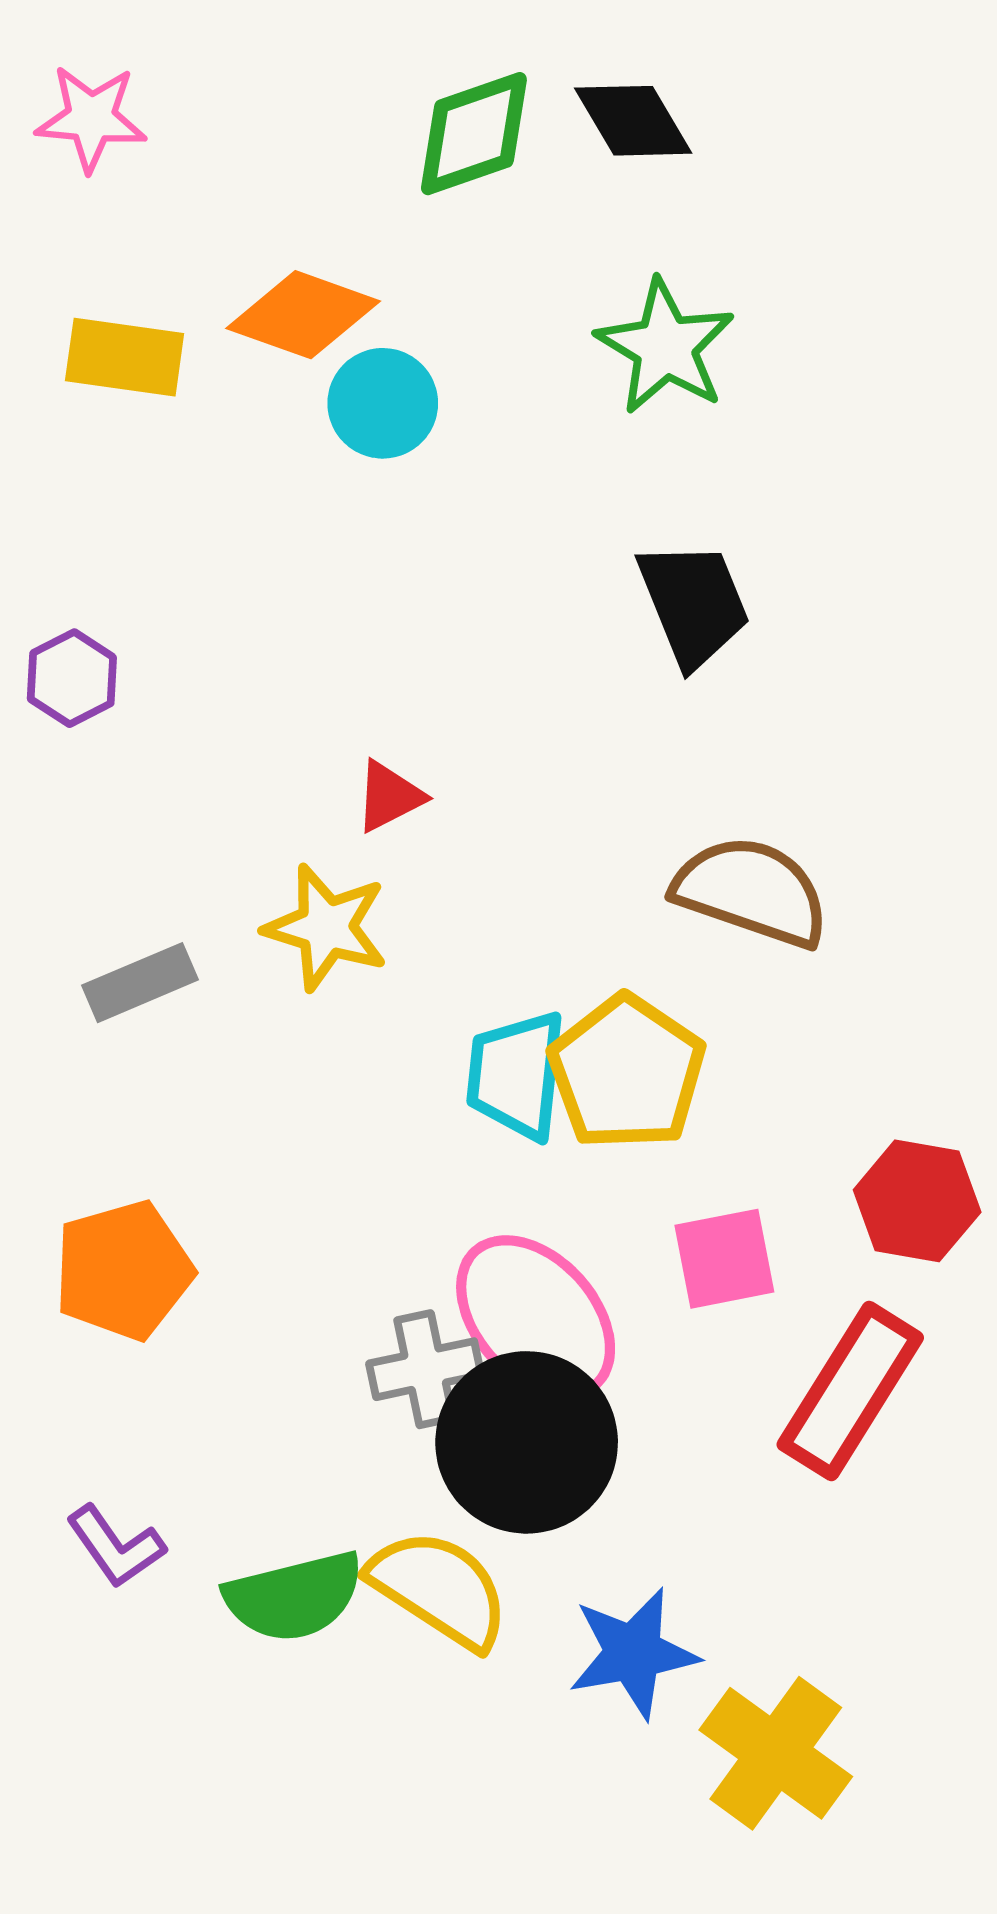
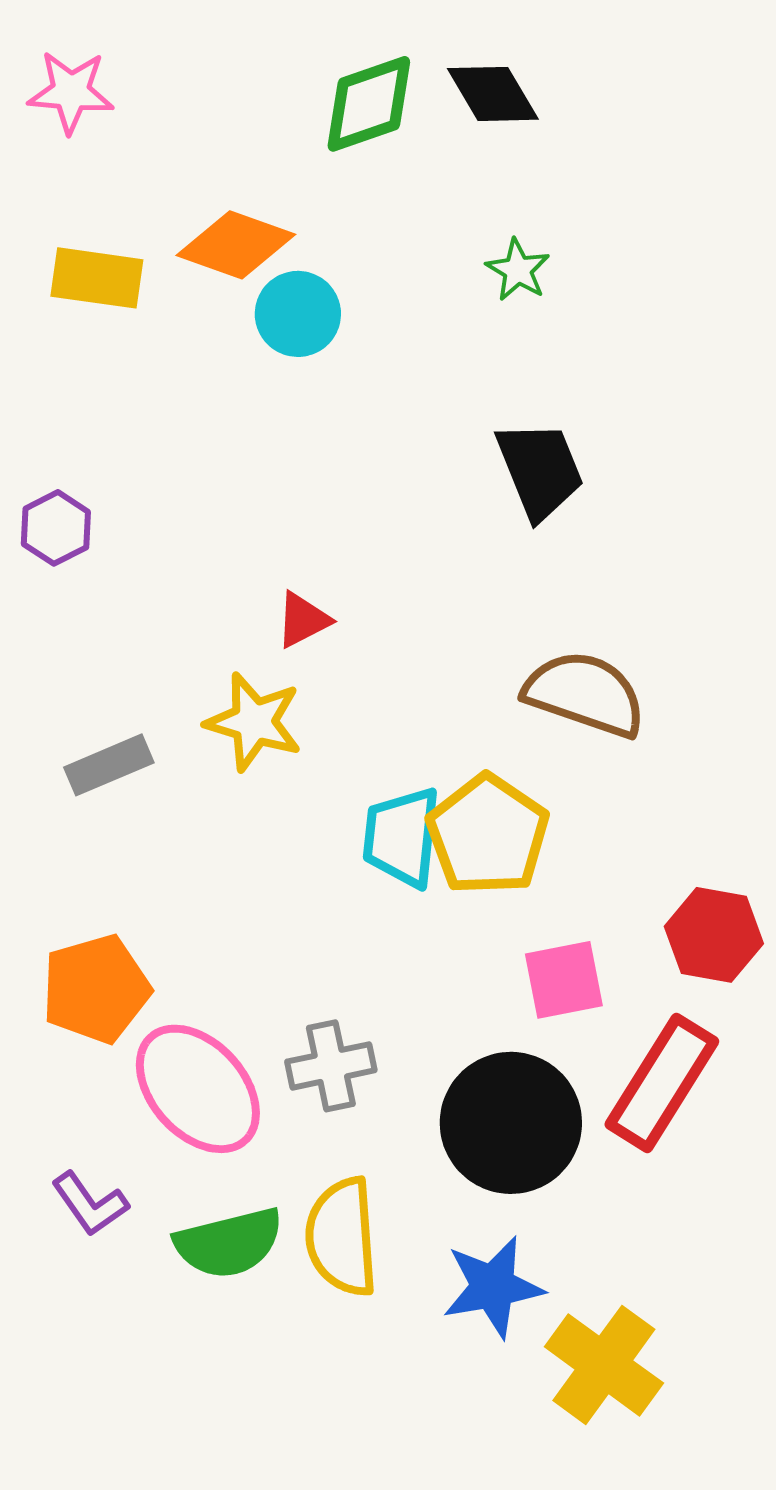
green star: (665, 347) -> (518, 270), size x0.6
pink ellipse: (536, 1318) -> (198, 1089), moved
black circle: (527, 1442) -> (511, 1123), moved
yellow semicircle: (439, 1589) -> (342, 1237), turned -127

